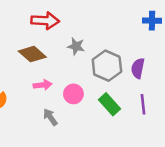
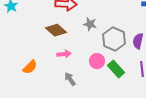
pink circle: (73, 94) -> (97, 61), moved

